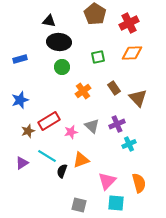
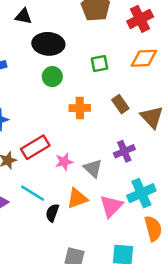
black triangle: (49, 21) -> (23, 16), moved
orange cross: (83, 91) -> (80, 108), turned 35
gray triangle: (92, 126) -> (93, 168), moved
cyan cross: (129, 144) -> (141, 193), moved, size x1.5
pink triangle: (107, 181) -> (111, 206), moved

